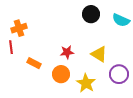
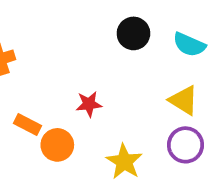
yellow triangle: (99, 54) -> (184, 100), moved
orange circle: (61, 74) -> (57, 145), moved

